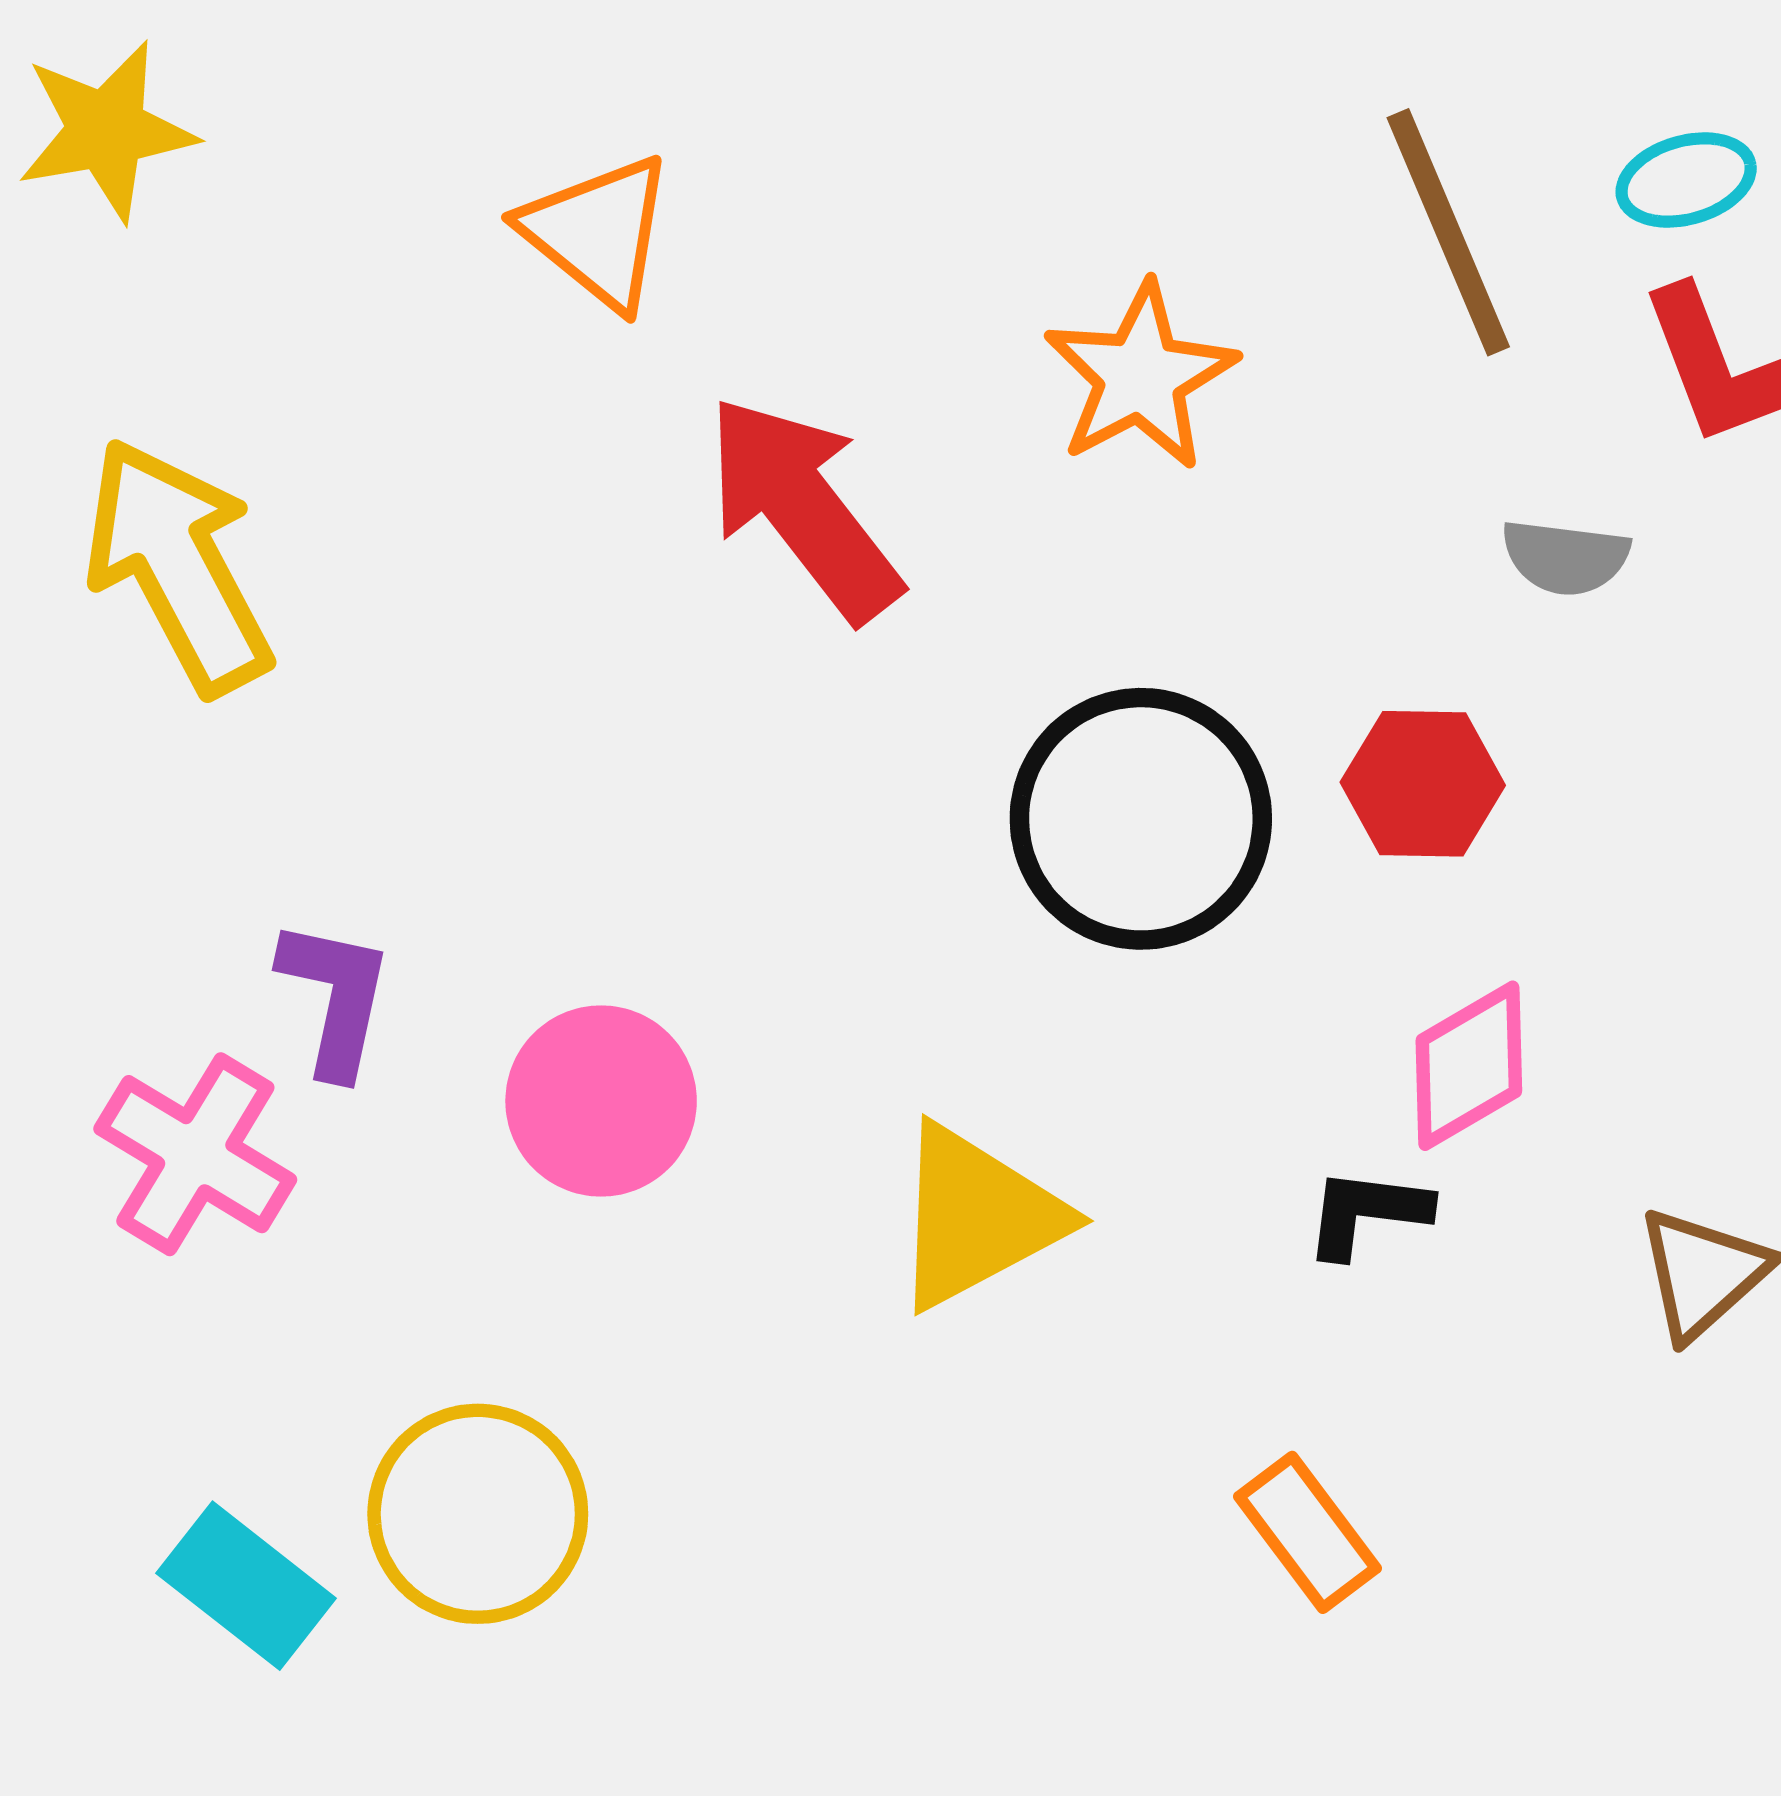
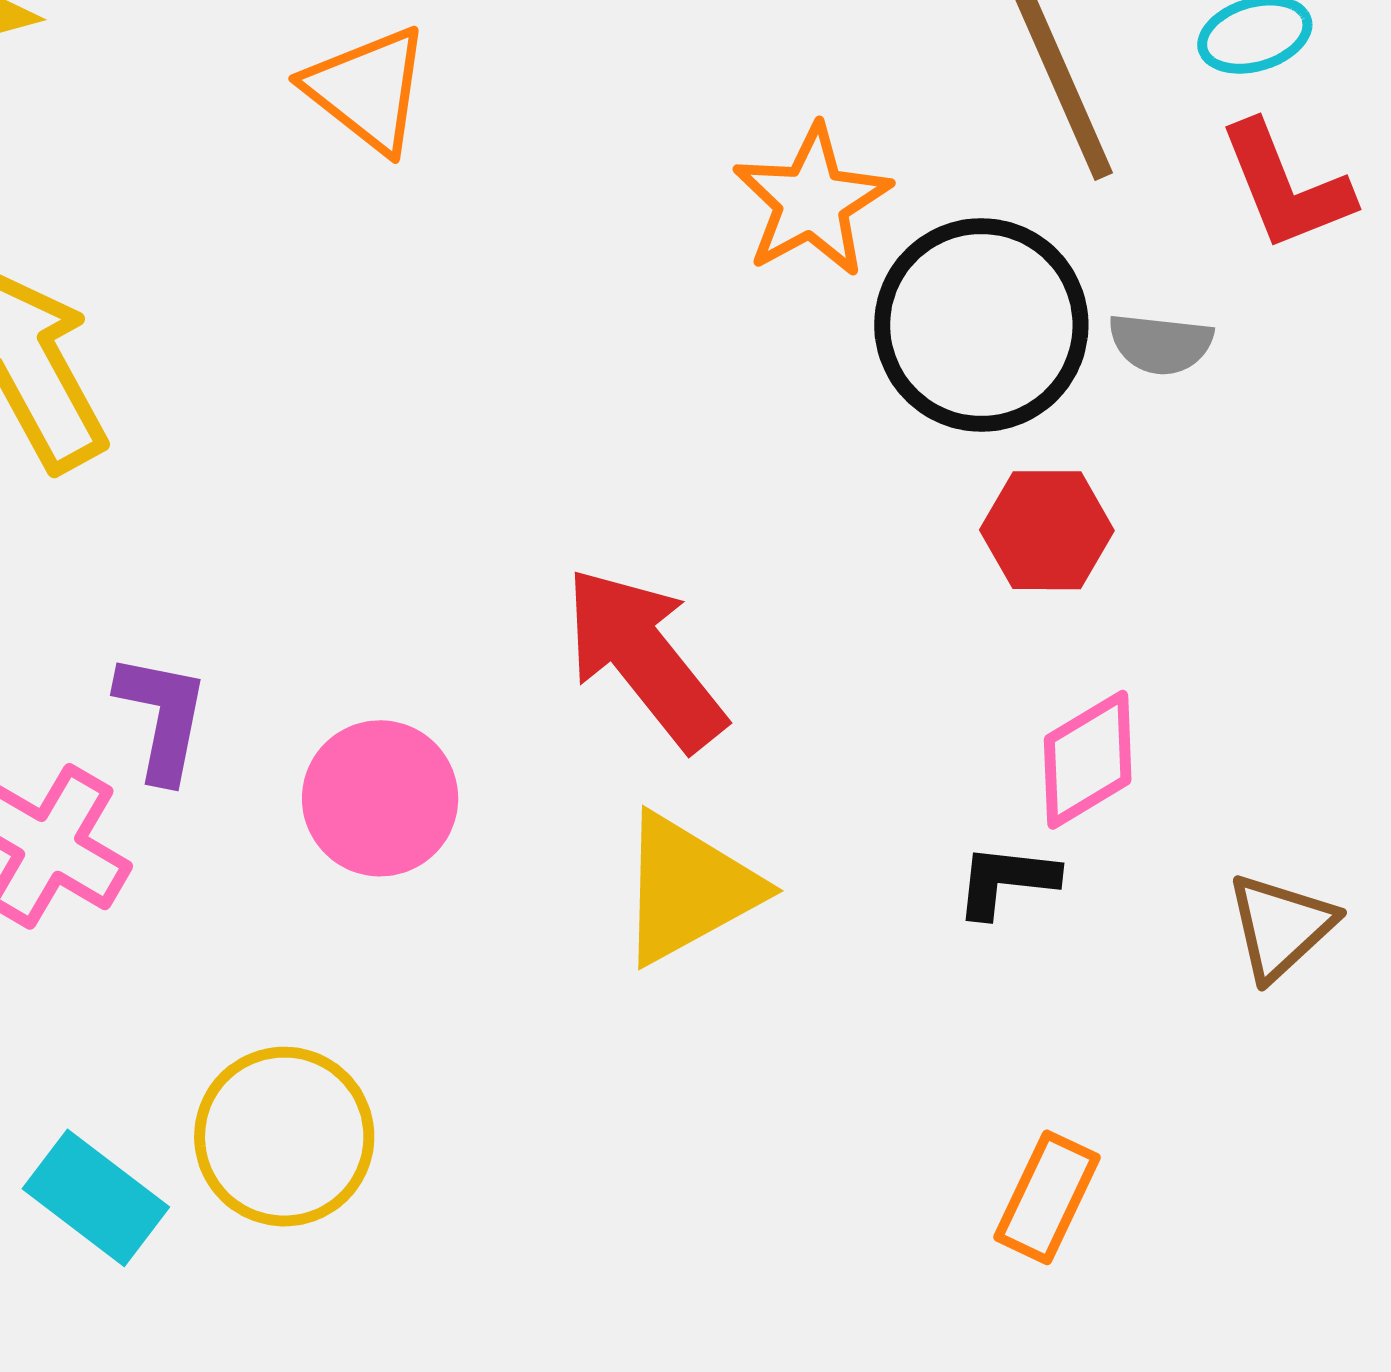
red arrow: (803, 508) -> (644, 658), moved
black circle: (1141, 819) -> (981, 325), moved
orange rectangle: (1307, 1532) -> (1047, 1197), moved, turned 63

